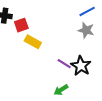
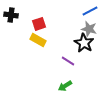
red square: (21, 25) -> (39, 24), moved
black star: (81, 66) -> (84, 43), moved

